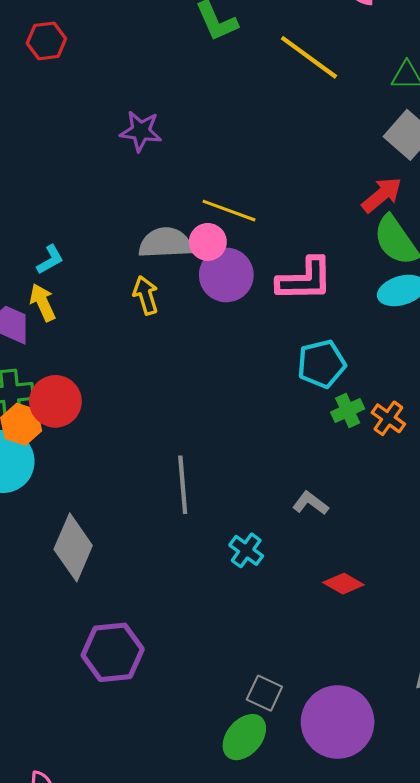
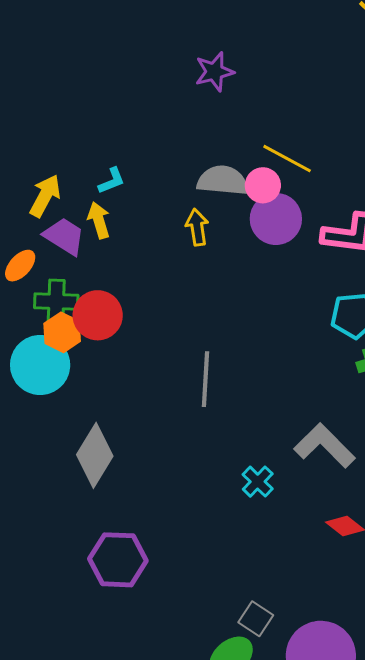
purple star: (141, 131) -> (214, 72), turned -30
gray line: (183, 485) -> (206, 379), moved
gray L-shape: (310, 503) -> (325, 446), size x1.8

